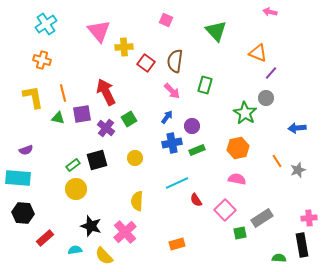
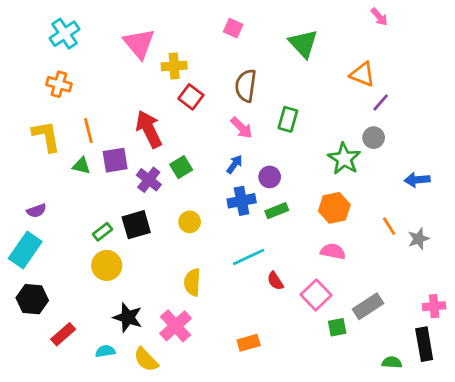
pink arrow: (270, 12) -> (379, 17), turned -144
red square: (146, 63) -> (191, 97), moved
cyan rectangle: (18, 178) -> (25, 250), turned -60

